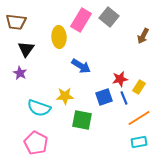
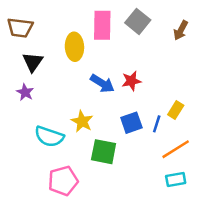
pink rectangle: (81, 20) -> (102, 25), turned -30
brown arrow: (143, 36) -> (181, 30), moved
red star: (120, 79) -> (131, 81), moved
yellow star: (65, 96) -> (82, 121), turned 30
blue line: (124, 98) -> (157, 124), turned 40
pink pentagon: (36, 143) -> (63, 181), moved, turned 30

